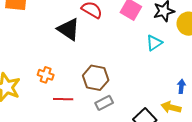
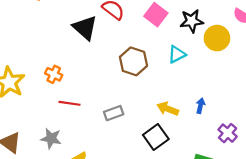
brown hexagon: (96, 78) -> (133, 61), moved
yellow arrow: (171, 107) -> (168, 109), moved

